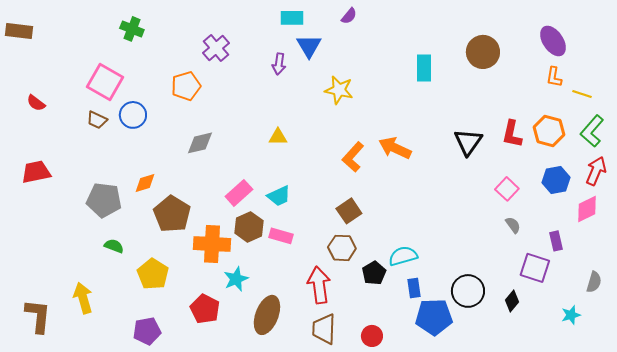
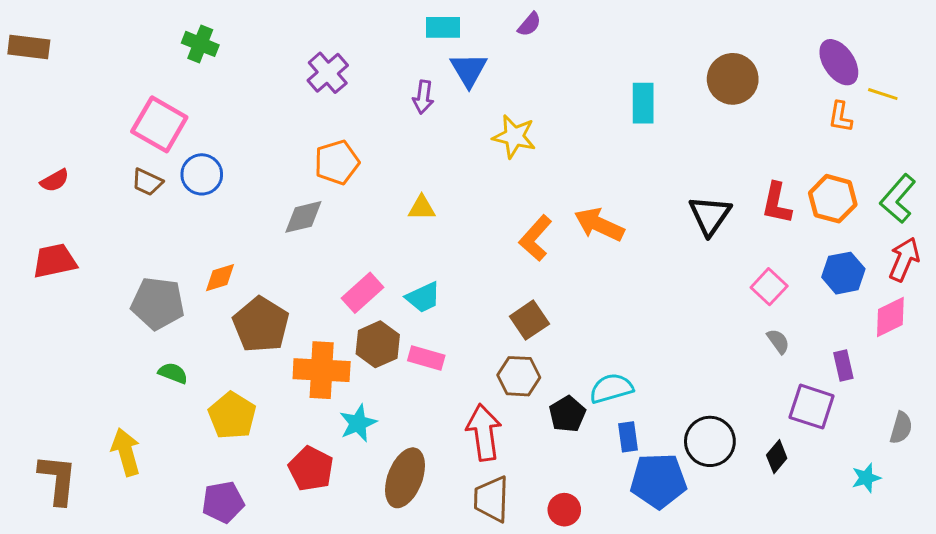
orange pentagon: (186, 86) -> (337, 162), moved
yellow line: (582, 94) -> (883, 94), moved
red semicircle: (36, 103) -> (55, 181), moved, turned -66

